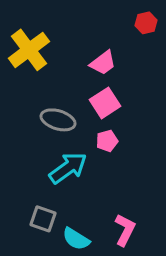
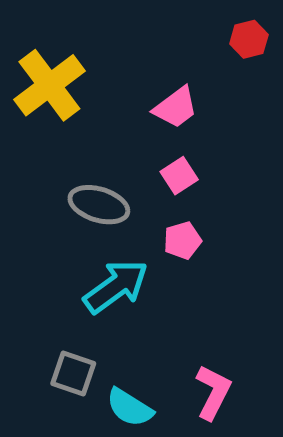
pink square: (105, 103) -> (179, 176), size x0.7

